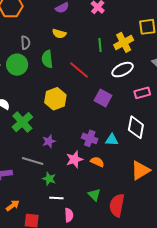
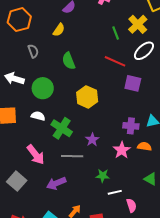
yellow semicircle: (59, 34) -> (59, 30), moved, turned -56
gray semicircle: (25, 43) -> (33, 51), moved
green circle: (17, 65) -> (43, 88), moved
red line: (79, 70) -> (115, 61), moved
gray line: (33, 161) -> (72, 156), moved

